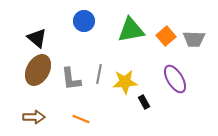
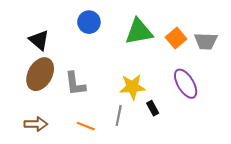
gray line: (99, 74) -> (119, 116), moved

